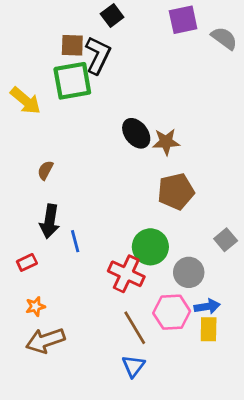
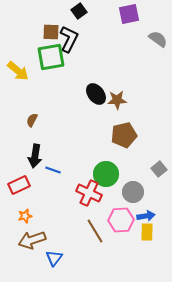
gray semicircle: (224, 38) -> (158, 39), moved
blue line: (75, 241) -> (53, 170), turned -56
red rectangle: (27, 262) -> (19, 185), size x1.5
blue triangle: (133, 366) -> (54, 258), moved

